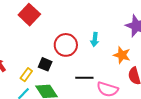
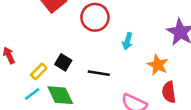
red circle: (66, 45) -> (95, 17), moved
black line: (84, 78) -> (99, 73), moved

